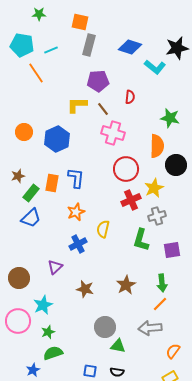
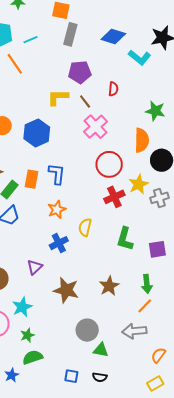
pink cross: (113, 133) -> (96, 127), turned 30
gray cross: (157, 216) -> (159, 198), moved
brown star: (85, 289) -> (66, 290), size x1.4

